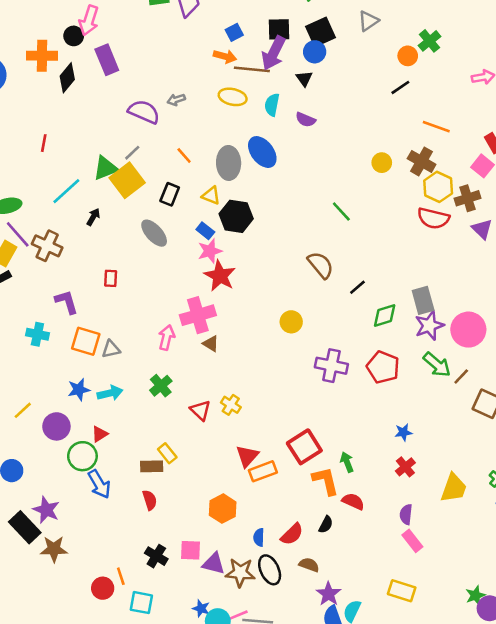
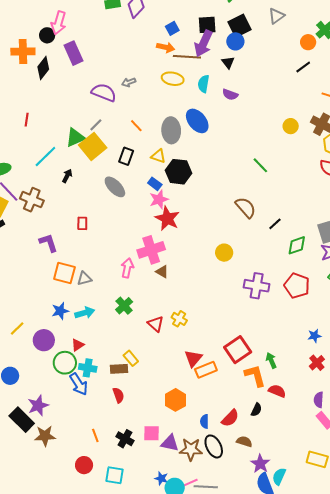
cyan cross: (37, 334) -> (88, 368), moved
purple star: (46, 510) -> (38, 405), turned 30
orange line: (121, 576) -> (95, 435), moved

